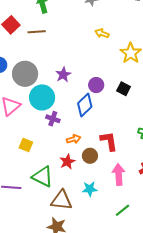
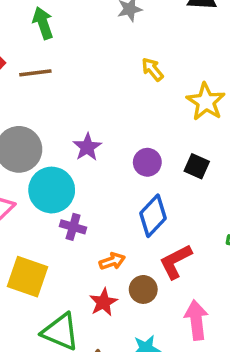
yellow arrow: (102, 33) -> (152, 69), turned 32
blue diamond: (85, 105) -> (153, 216), moved
red L-shape: (109, 141) -> (176, 261), turned -105
yellow square: (26, 145) -> (27, 277), size x1.6

